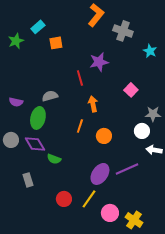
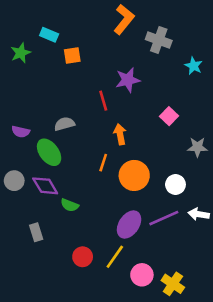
cyan rectangle: (38, 27) -> (49, 35), turned 64
green ellipse: (38, 118) -> (49, 152), turned -50
white circle: (142, 131) -> (175, 185), moved
orange circle: (104, 136) -> (134, 175), size x1.5
white arrow: (154, 150) -> (199, 214), moved

